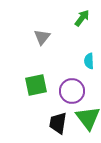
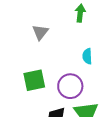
green arrow: (82, 18) -> (80, 13), turned -30

